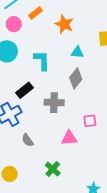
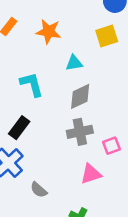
gray diamond: (76, 78) -> (80, 96), turned 40
gray cross: (54, 103) -> (80, 132), moved

